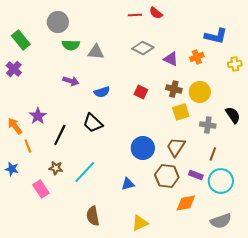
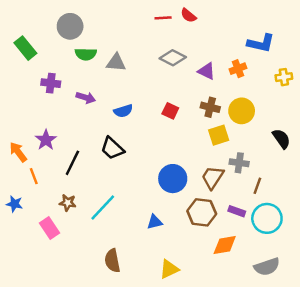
purple cross: (14, 69) -> (51, 83), moved, turned -35
gray cross: (208, 125) -> (239, 163), moved

